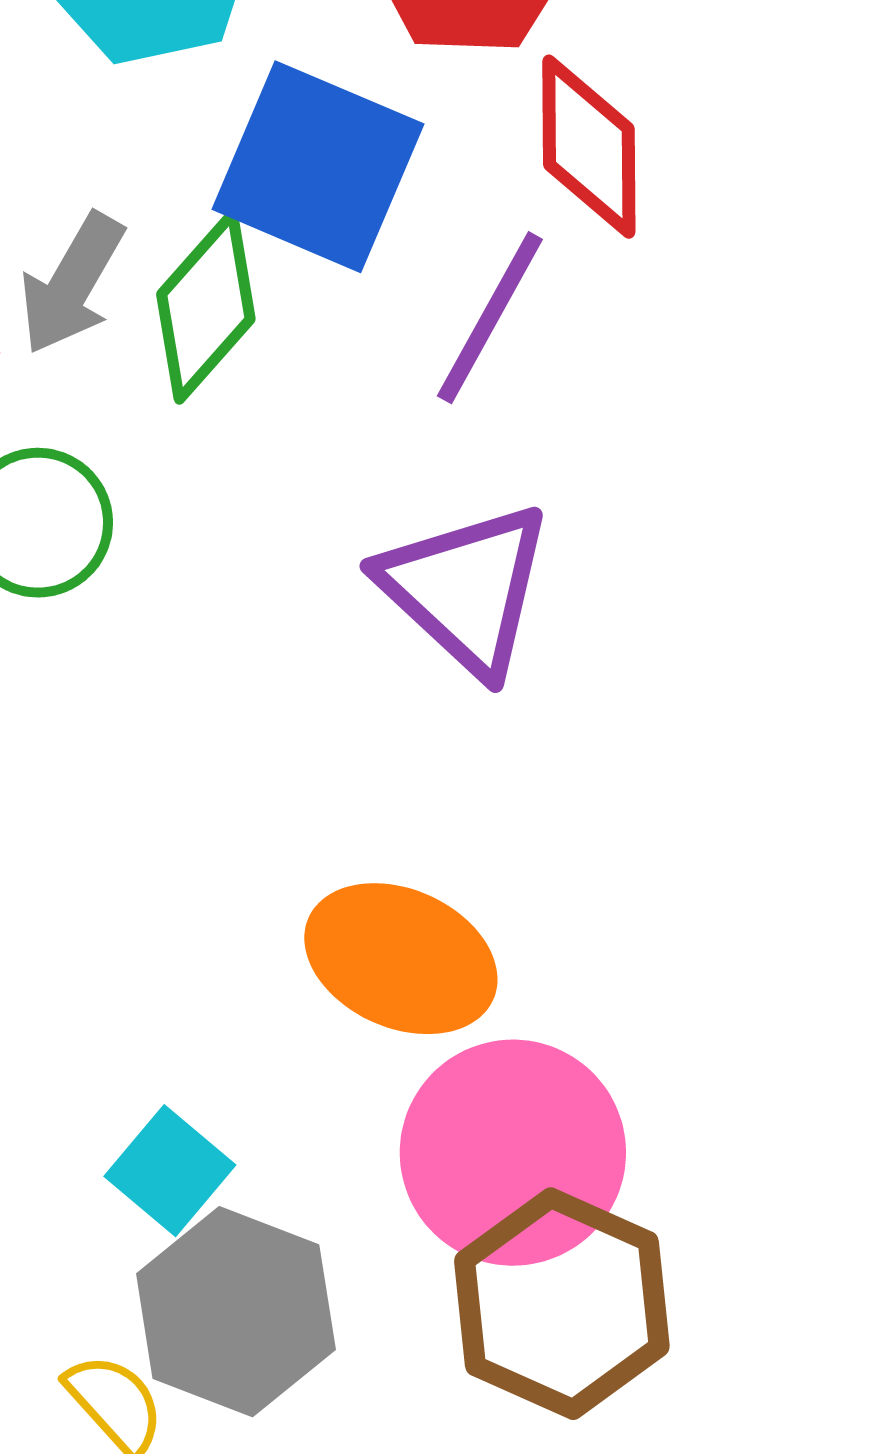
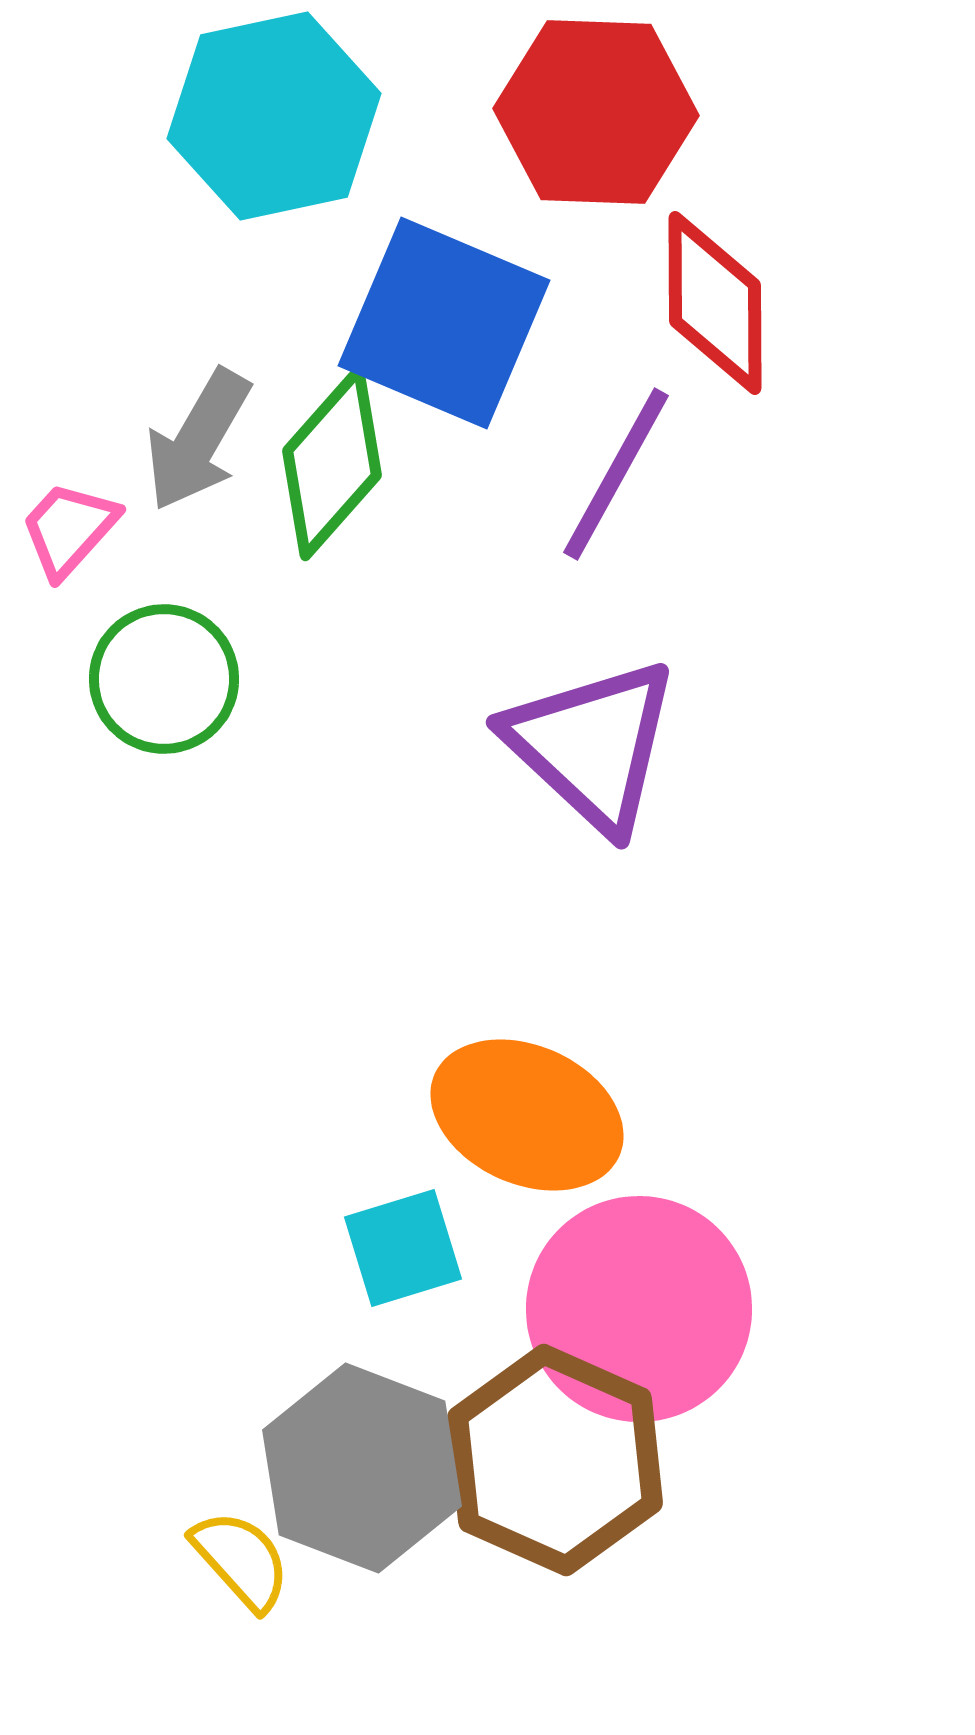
cyan square: (170, 1171) -> (403, 1248), moved, turned 33
brown hexagon: (562, 1304) -> (555, 1460), moved

